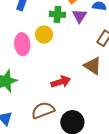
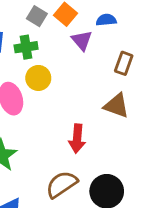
green cross: (57, 14) -> (26, 47), moved
red arrow: (61, 82) -> (77, 139), turned 126

